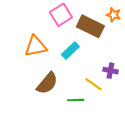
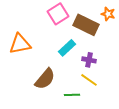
orange triangle: (36, 46) -> (20, 44), moved
purple cross: (110, 71) -> (89, 60), moved

